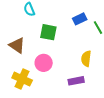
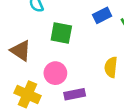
purple rectangle: (76, 81) -> (75, 94), moved

